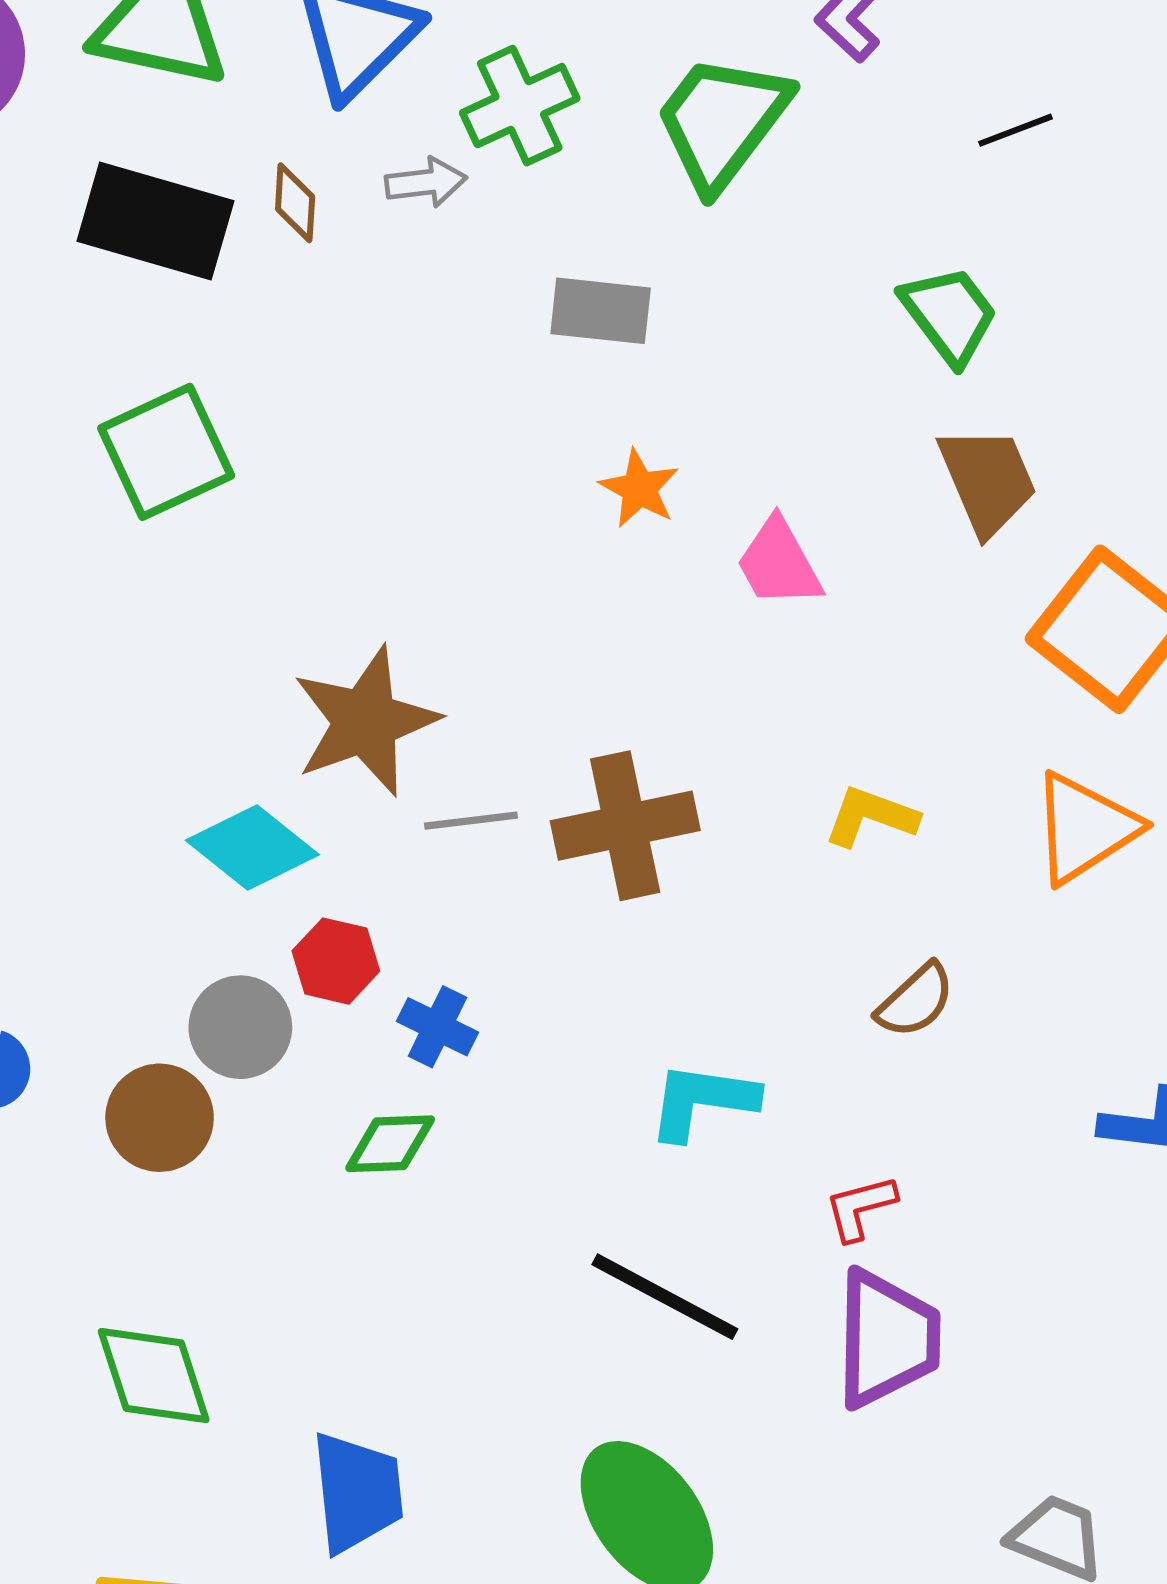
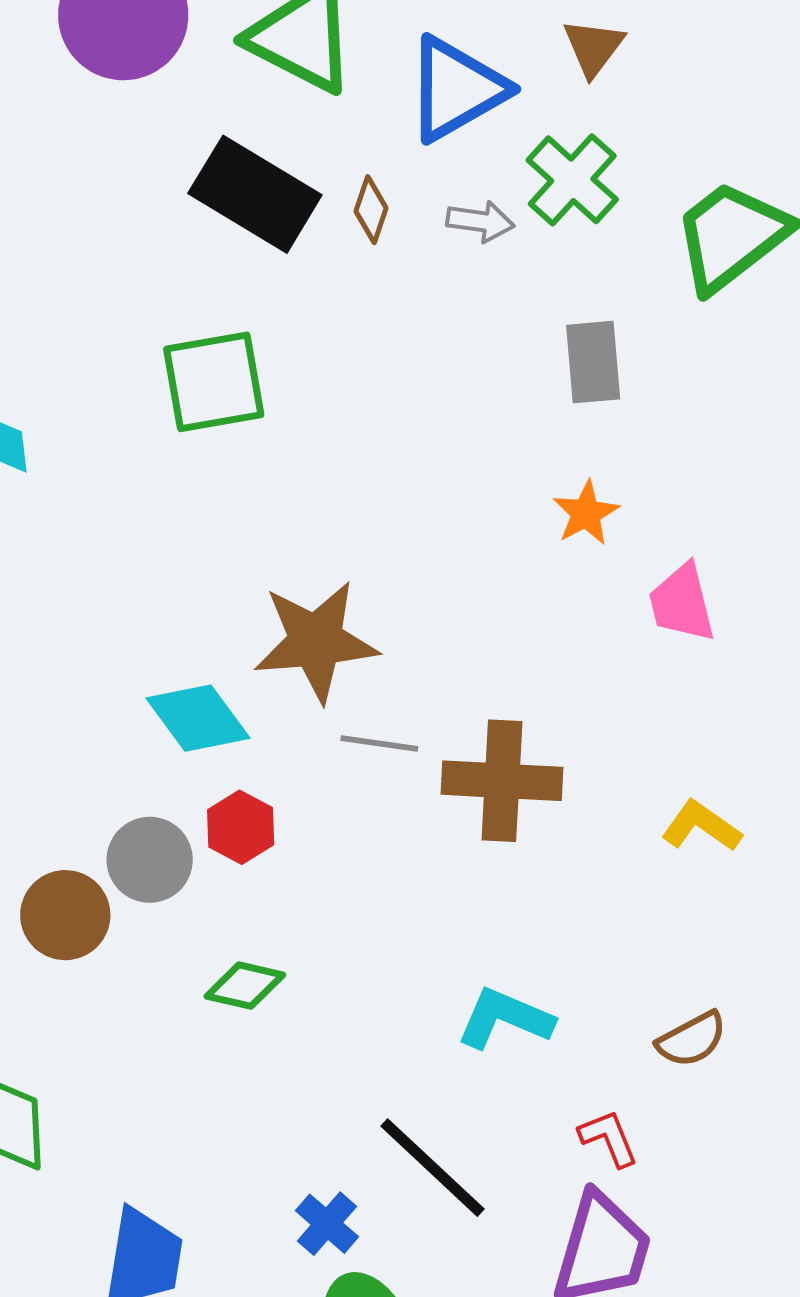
green cross: (520, 106) -> (572, 180), turned -38
gray rectangle: (601, 311) -> (593, 362), turned 64
brown semicircle: (916, 1001) -> (692, 1039), moved
blue cross: (438, 1027) -> (327, 1224), moved
red L-shape: (860, 1208) -> (609, 1138), turned 68

